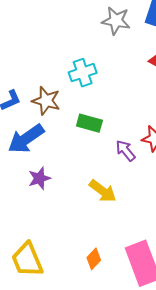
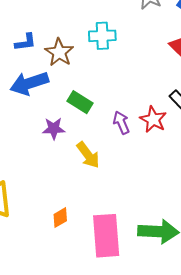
green rectangle: (89, 123) -> (80, 102), moved
purple star: (39, 178) -> (54, 128), moved

